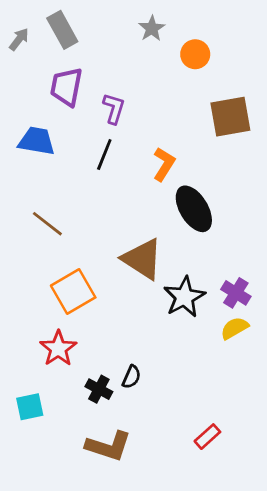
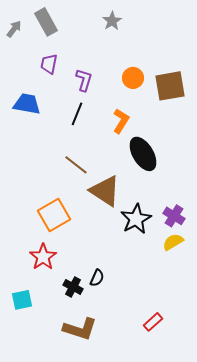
orange circle: (195, 54) -> (133, 78), moved
purple trapezoid: (66, 87) -> (49, 64), size x0.7
brown line: (47, 224) -> (76, 165), moved

